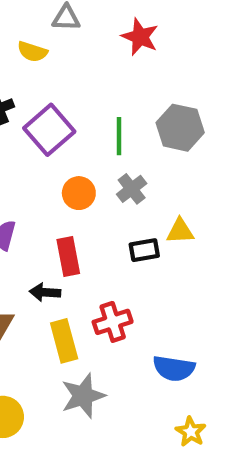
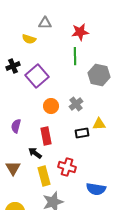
red star: (140, 37) -> (80, 32), turned -30
green line: (119, 136) -> (75, 56), moved
black arrow: (45, 292) -> (35, 153), turned 32
red cross: (113, 322) -> (67, 167), turned 36

